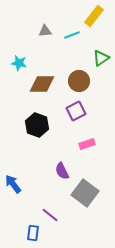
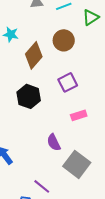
green triangle: (101, 58) -> (91, 17), moved
brown circle: (79, 81) -> (64, 40), moved
brown diamond: (42, 84) -> (34, 55), turned -48

